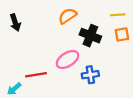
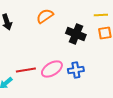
orange semicircle: (68, 16) -> (45, 16), moved
pink ellipse: (68, 59) -> (52, 69), moved

